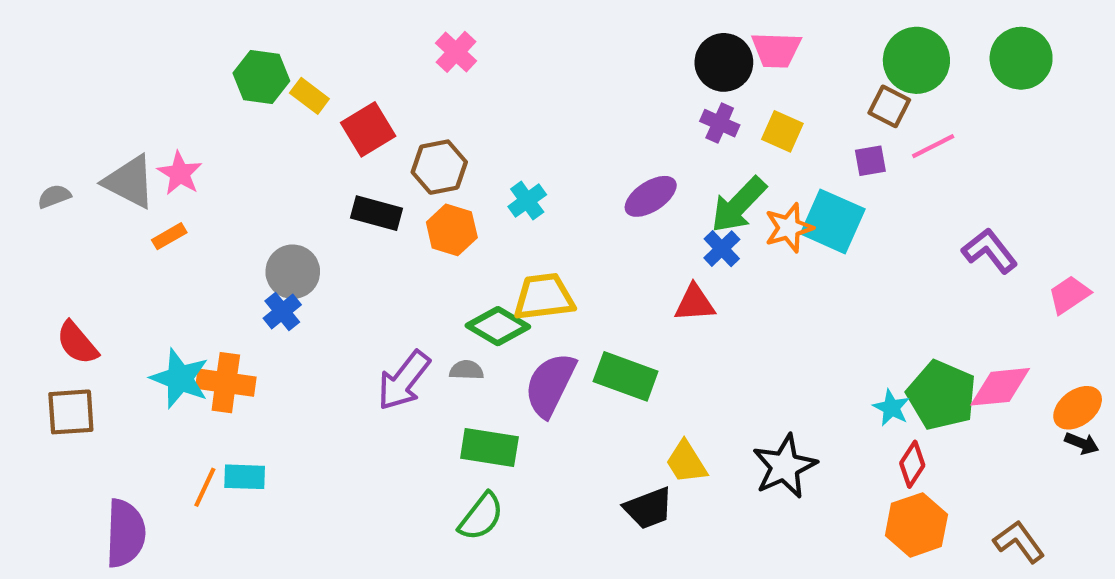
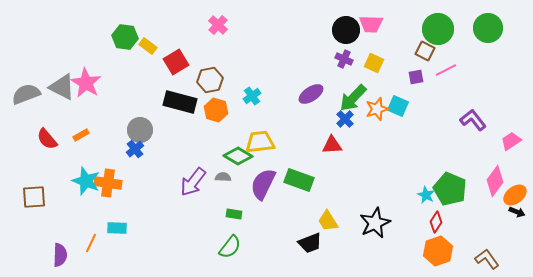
pink star: (180, 173) -> (86, 83), size x1.4
gray semicircle: (54, 196) -> (26, 94), size x1.8
black rectangle: (376, 213) -> (180, 102), size x1.4
cyan square: (833, 221) -> (398, 106), size x0.7
orange rectangle: (169, 236) -> (81, 135), moved
red semicircle: (77, 343) -> (47, 139), moved
pink diamond: (1000, 387) -> (495, 181), moved, turned -48
green rectangle: (489, 448) -> (234, 214), size x0.6
orange line: (205, 487) -> (91, 243), moved
purple semicircle: (125, 533) -> (60, 255), size x0.7

